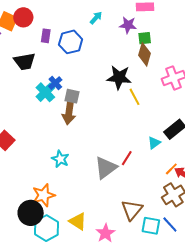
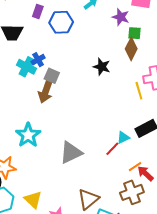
black star: (119, 77) -> (102, 67), size x0.7
cyan cross: (45, 92) -> (26, 67), turned -30
yellow line: (135, 97) -> (139, 91), moved
red line: (127, 158) -> (112, 149), moved
cyan star: (60, 159) -> (28, 135), size x1.4

